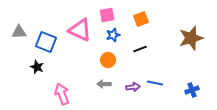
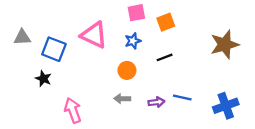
pink square: (107, 15) -> (136, 13), moved
blue cross: (192, 90) -> (226, 106), size x1.5

